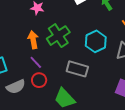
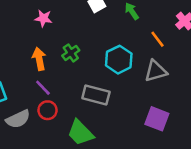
green cross: (58, 36) -> (71, 53), size x0.6

